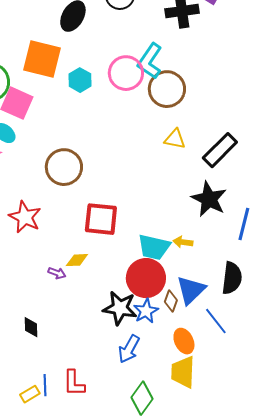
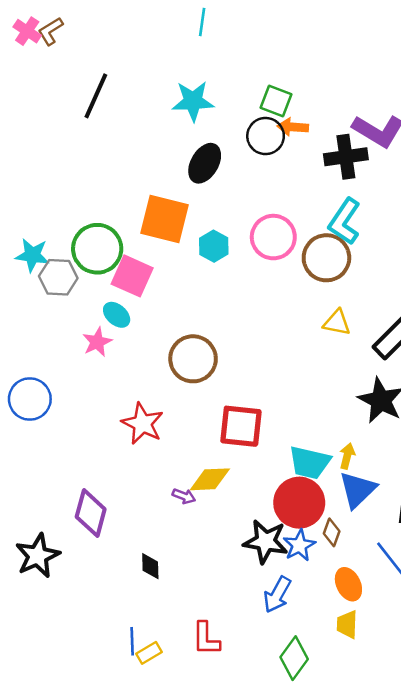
cyan L-shape: (150, 61) -> (345, 222), moved
yellow arrow: (183, 242) -> (347, 456), turned 96
yellow diamond: (77, 260) -> (210, 479), size x1.4
blue triangle: (191, 290) -> (358, 490), moved
yellow trapezoid: (183, 372) -> (347, 624), size x0.7
blue line: (45, 385) -> (132, 641), moved

